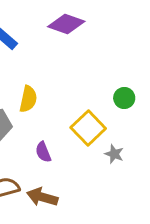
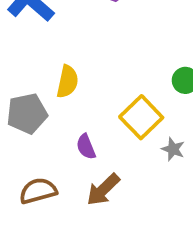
brown arrow: (42, 197) -> (103, 190), moved, turned -60

